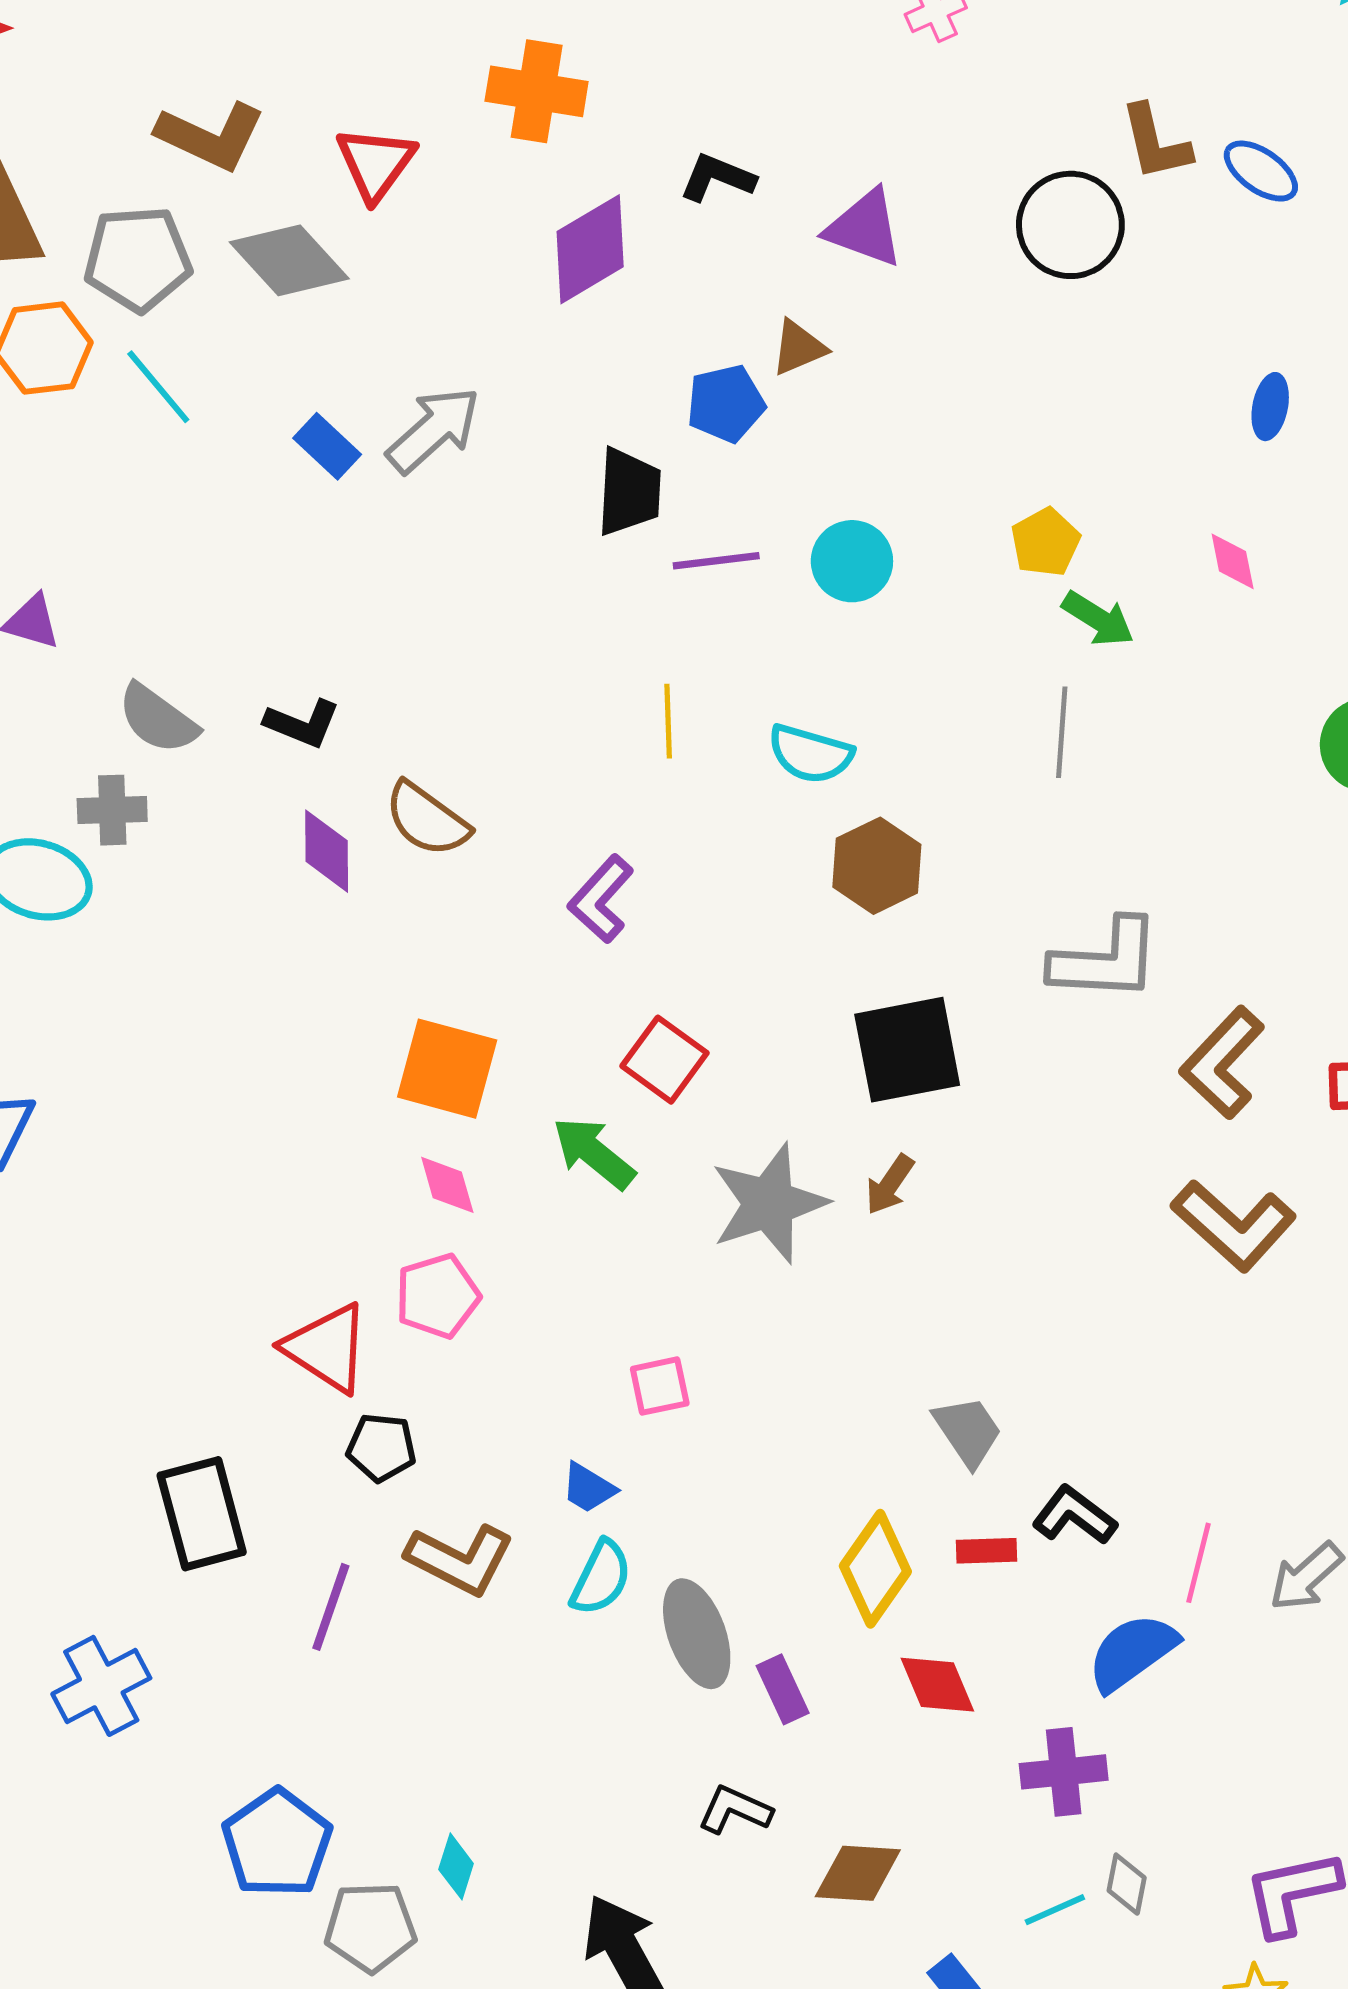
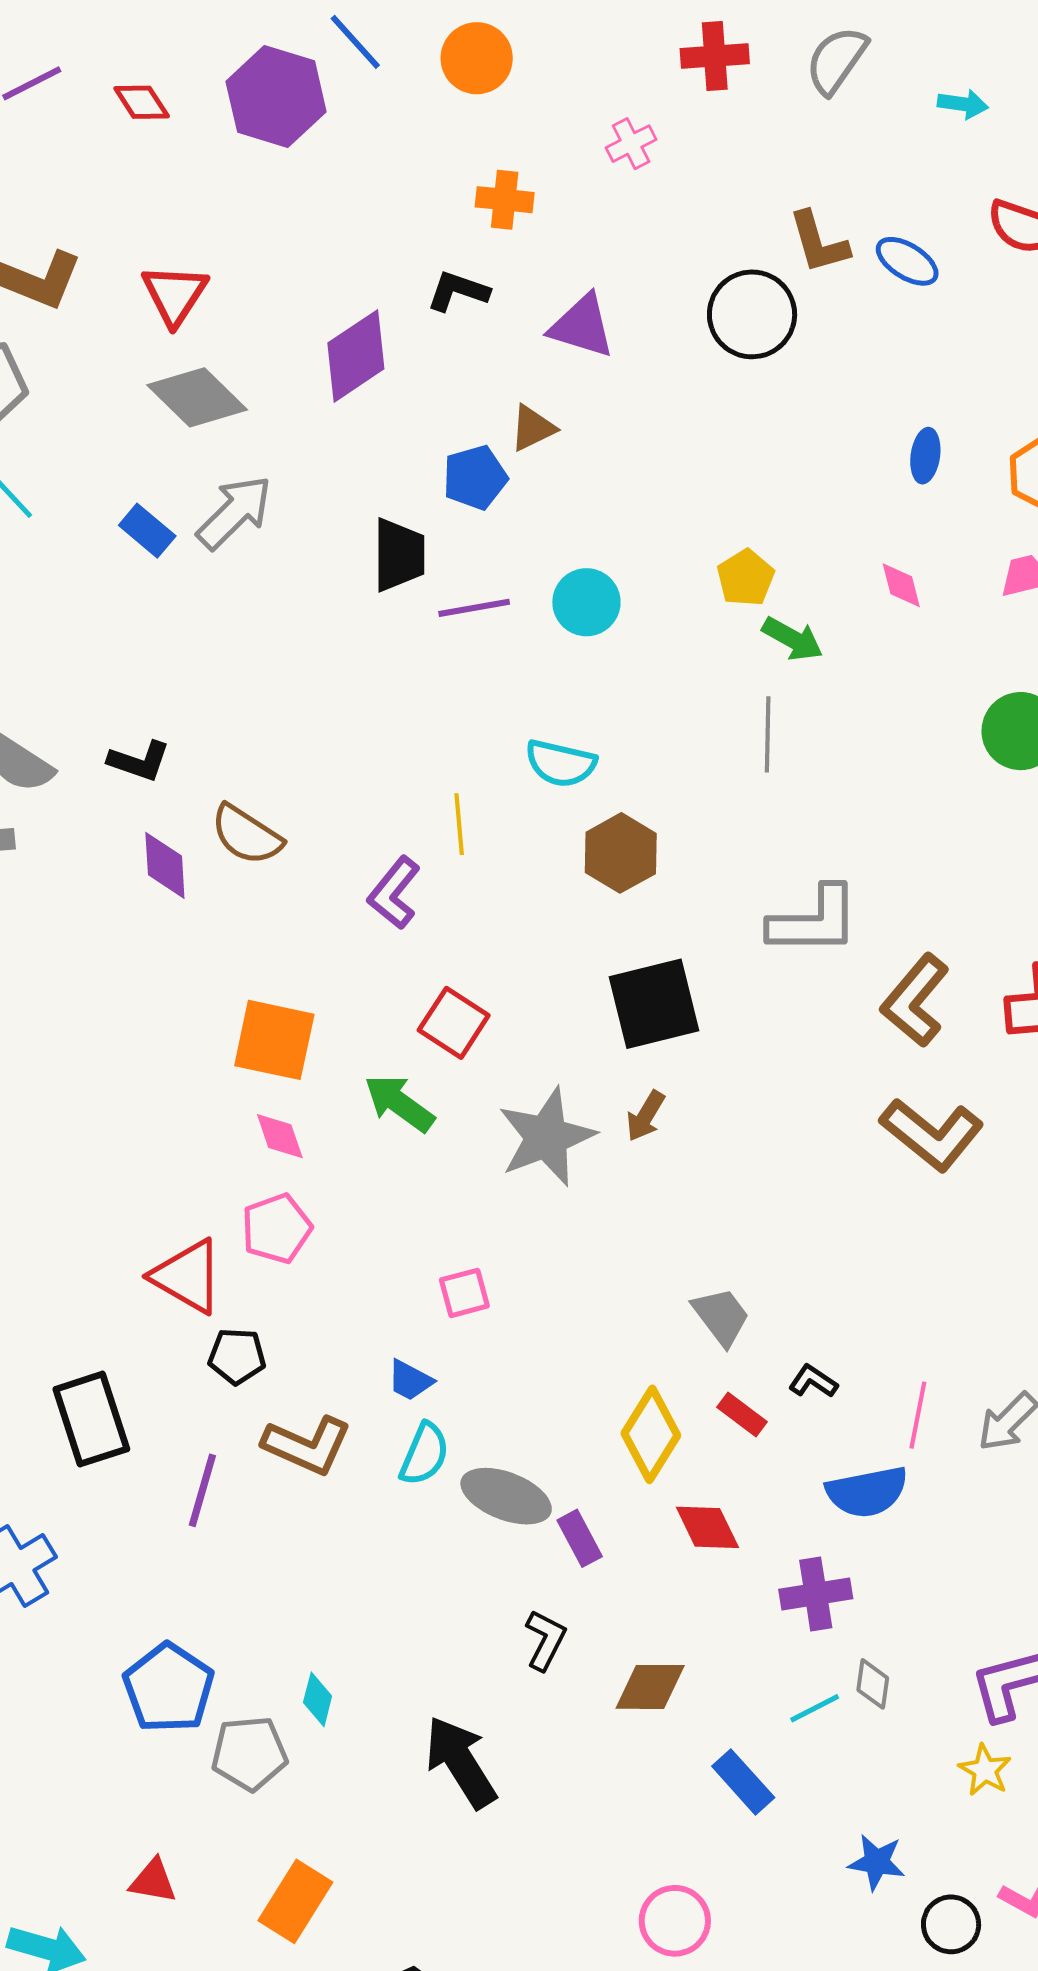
orange cross: (537, 91) -> (505, 200), moved, size x0.7
gray diamond: (289, 260) -> (197, 397), moved
yellow line: (668, 721) -> (459, 824), moved
black L-shape: (1074, 1515) -> (813, 1381), size x0.7
red rectangle: (987, 1551) -> (742, 1414), turned 42
gray ellipse: (697, 1634) -> (506, 1496), turned -46
blue semicircle: (1132, 1652) -> (867, 1492), turned -152
black L-shape: (735, 1810) -> (545, 1640), turned 96

